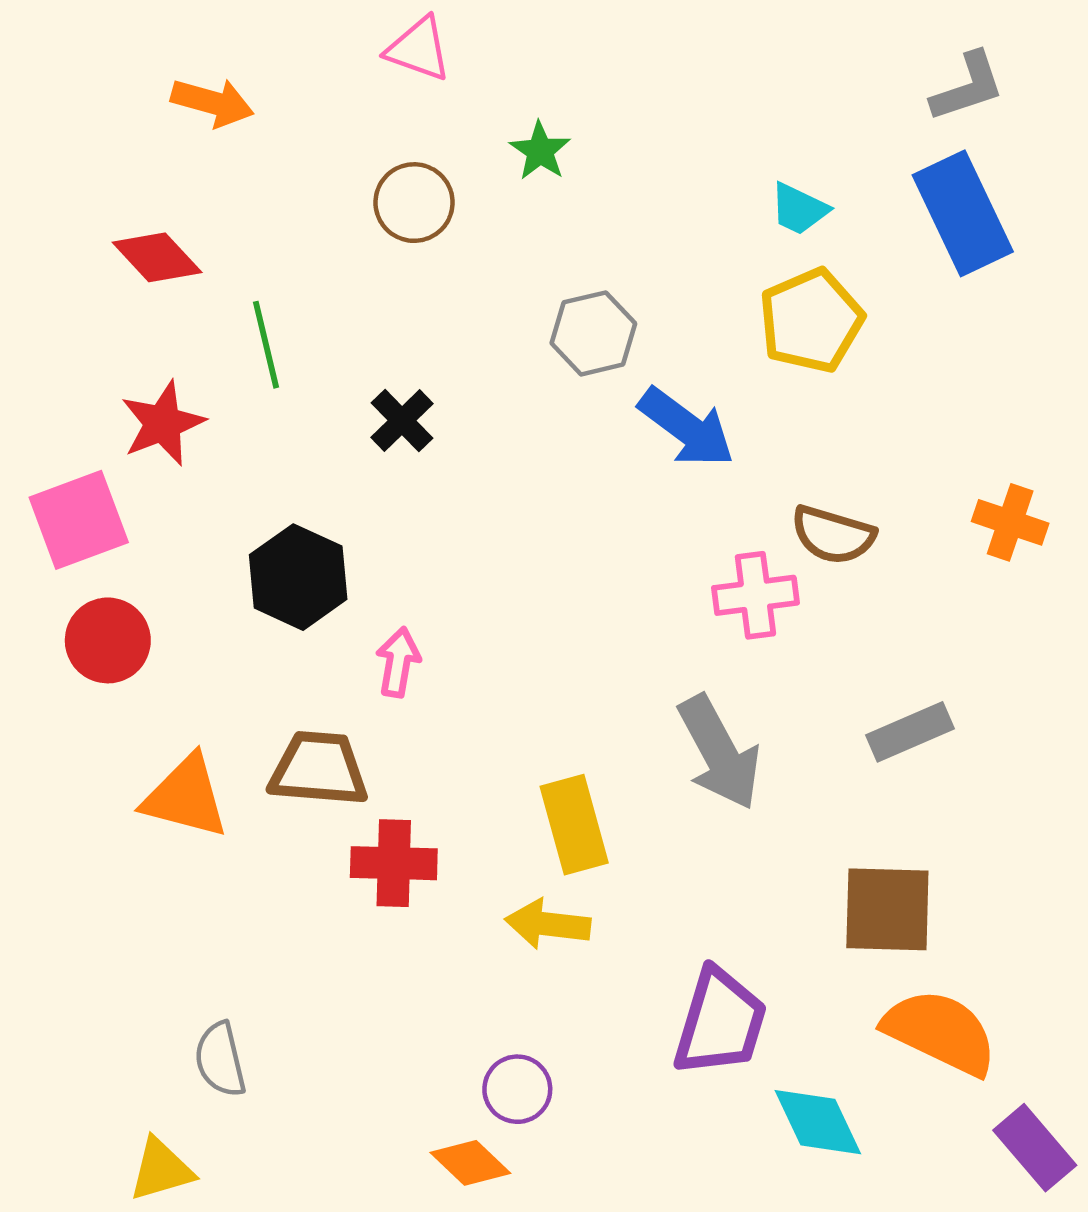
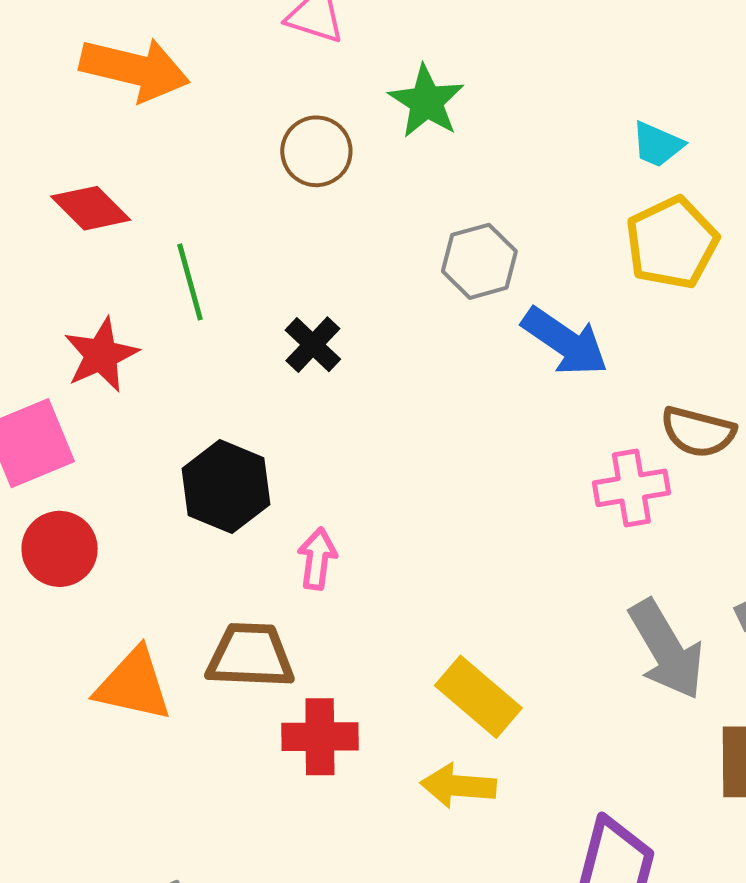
orange arrow: (212, 102) -> (135, 69), size x1.5
green star: (540, 151) -> (426, 101), size x1.4
gray arrow: (719, 752) -> (666, 650), moved
yellow rectangle: (574, 825) -> (478, 697), turned -32

